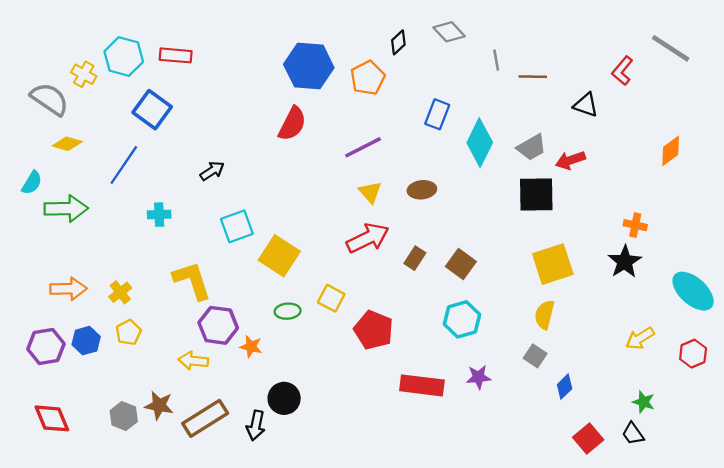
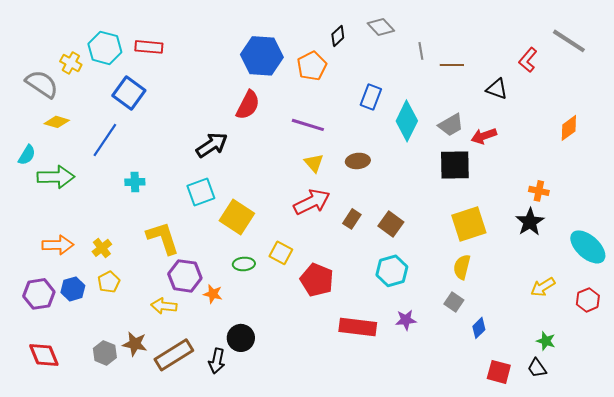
purple line: (363, 147) -> (308, 125), turned 44
black arrow: (212, 171) -> (212, 145), moved, size x1.5
red square: (588, 438) -> (499, 372), turned -35

